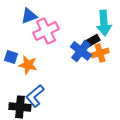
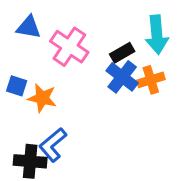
blue triangle: (29, 16) -> (29, 27), moved, turned 30
pink cross: (46, 31) -> (69, 47), turned -30
black rectangle: (92, 41) -> (122, 53), moved

